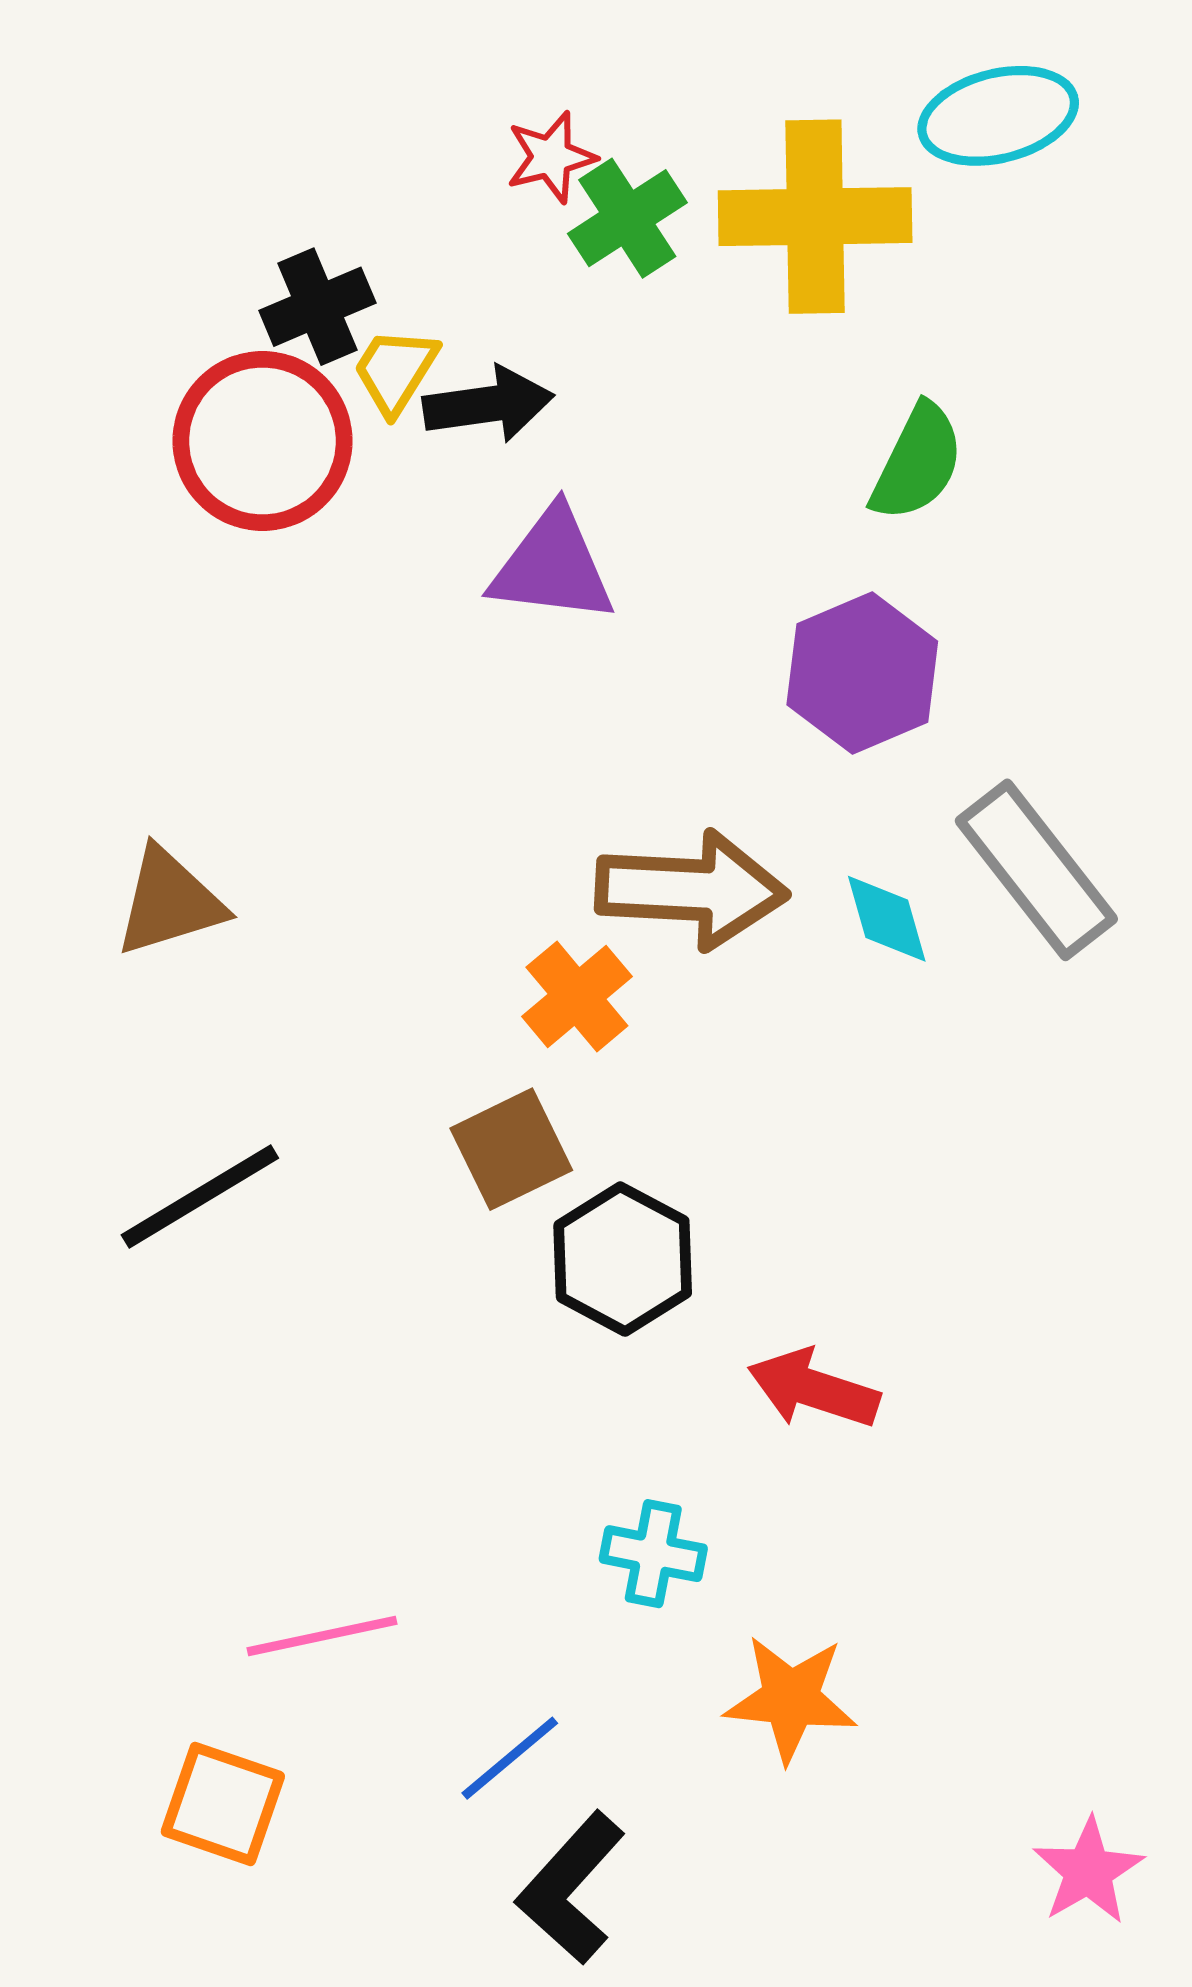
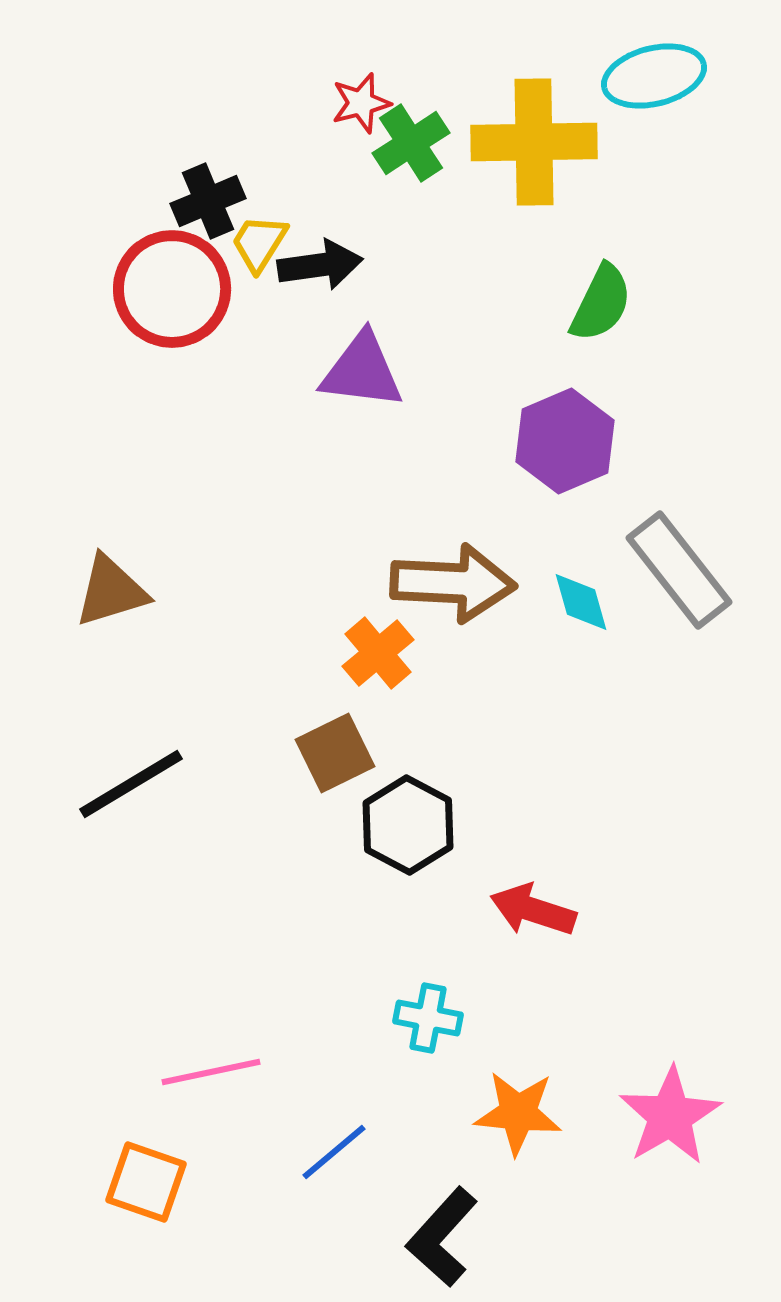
pink star: (1088, 1871) -> (670, 1116), moved, size x1.4
black L-shape: (571, 1888) -> (442, 1237), moved

